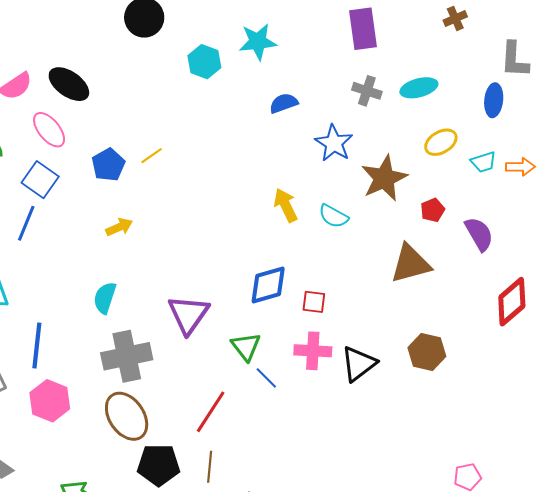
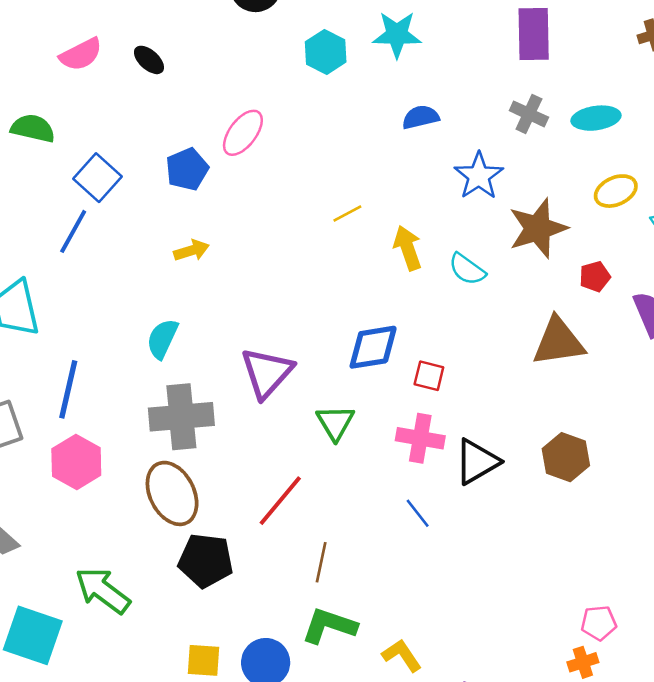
black ellipse: (69, 84) -> (149, 60), size x0.6
pink ellipse: (49, 130) -> (243, 133), moved, turned 69
yellow line: (152, 156) -> (347, 214), moved
blue line: (266, 378) -> (418, 513), moved
brown line: (210, 467) -> (321, 562), moved

